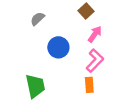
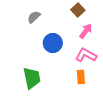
pink L-shape: (95, 61) -> (86, 55), turned -105

